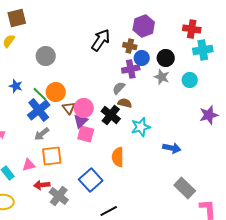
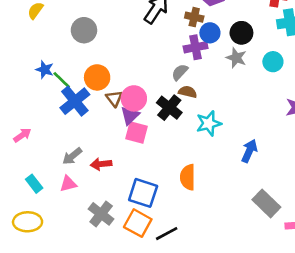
green line: (40, 94) -> (62, 80), moved
gray arrow: (42, 134) -> (72, 156), moved
blue arrow: (172, 148) -> (249, 151), turned -78
orange square: (52, 156) -> (138, 223), moved, turned 35
orange semicircle: (118, 157) -> (188, 177), moved
pink triangle: (29, 165) -> (68, 184), moved
blue square: (91, 180) -> (143, 193), turned -30
red arrow: (42, 185) -> (101, 164), moved

